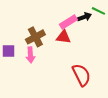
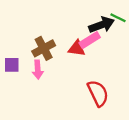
black arrow: (84, 17) -> (101, 25), size x1.5
pink rectangle: (68, 22) -> (90, 40), moved

